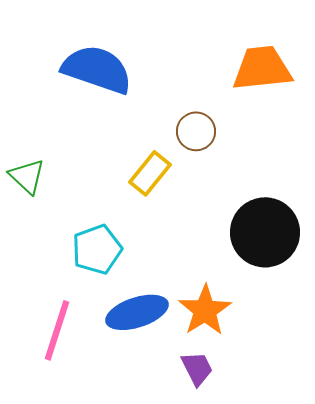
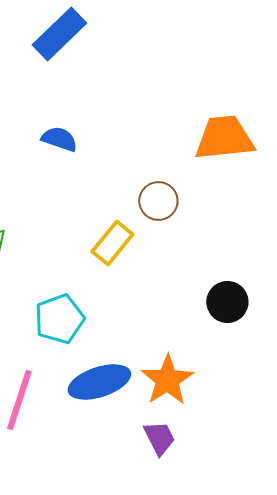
blue semicircle: (97, 69) -> (59, 139), size x0.5
black circle: (265, 232) -> (227, 302), size x0.6

